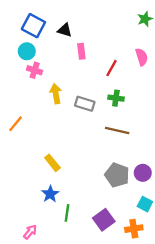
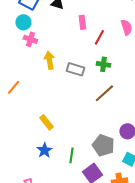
pink rectangle: (81, 51) -> (82, 22), moved
brown line: (117, 130) -> (104, 93), turned -55
gray pentagon: (117, 175) -> (103, 145), moved
green line: (67, 213) -> (71, 155), moved

